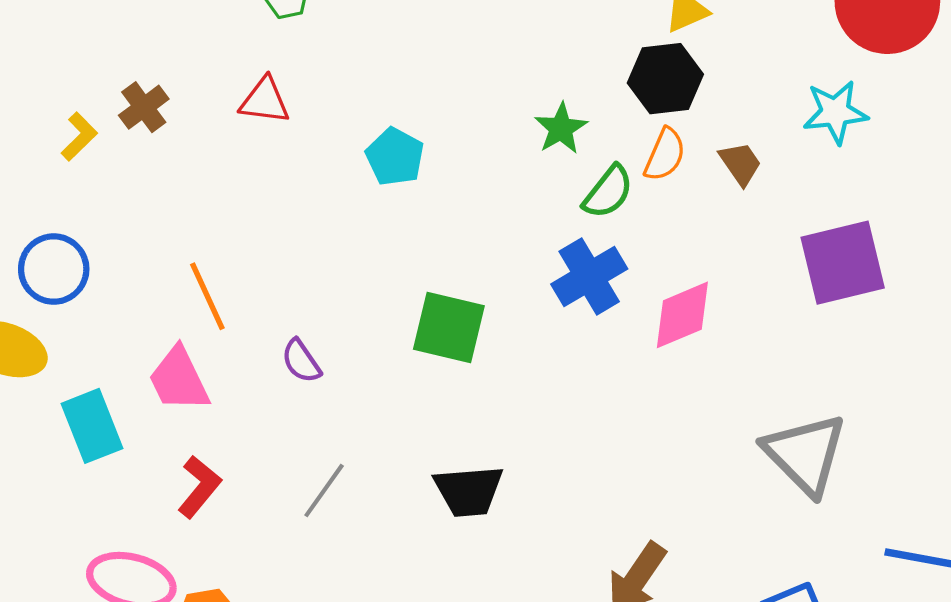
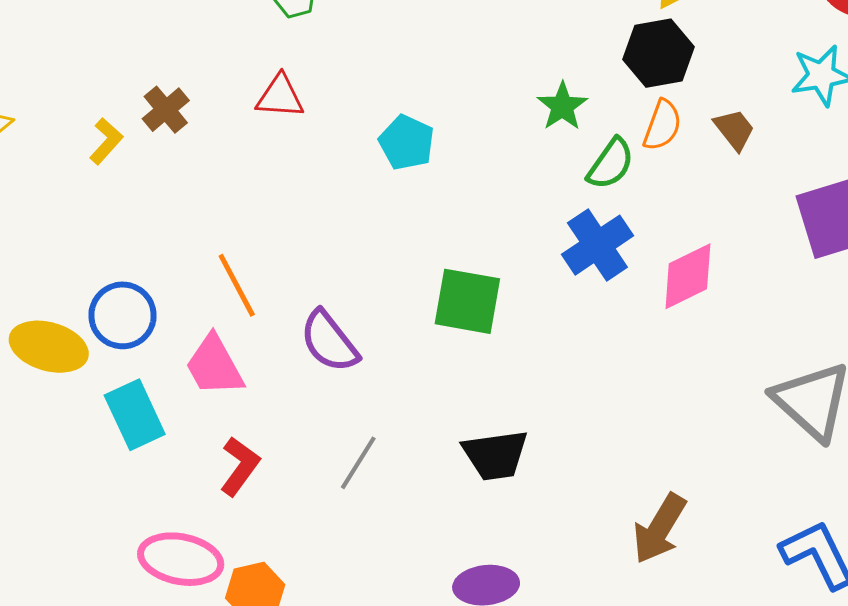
blue circle: (54, 269) -> (122, 315), moved
purple semicircle: (301, 361) -> (329, 341), size x1.5

